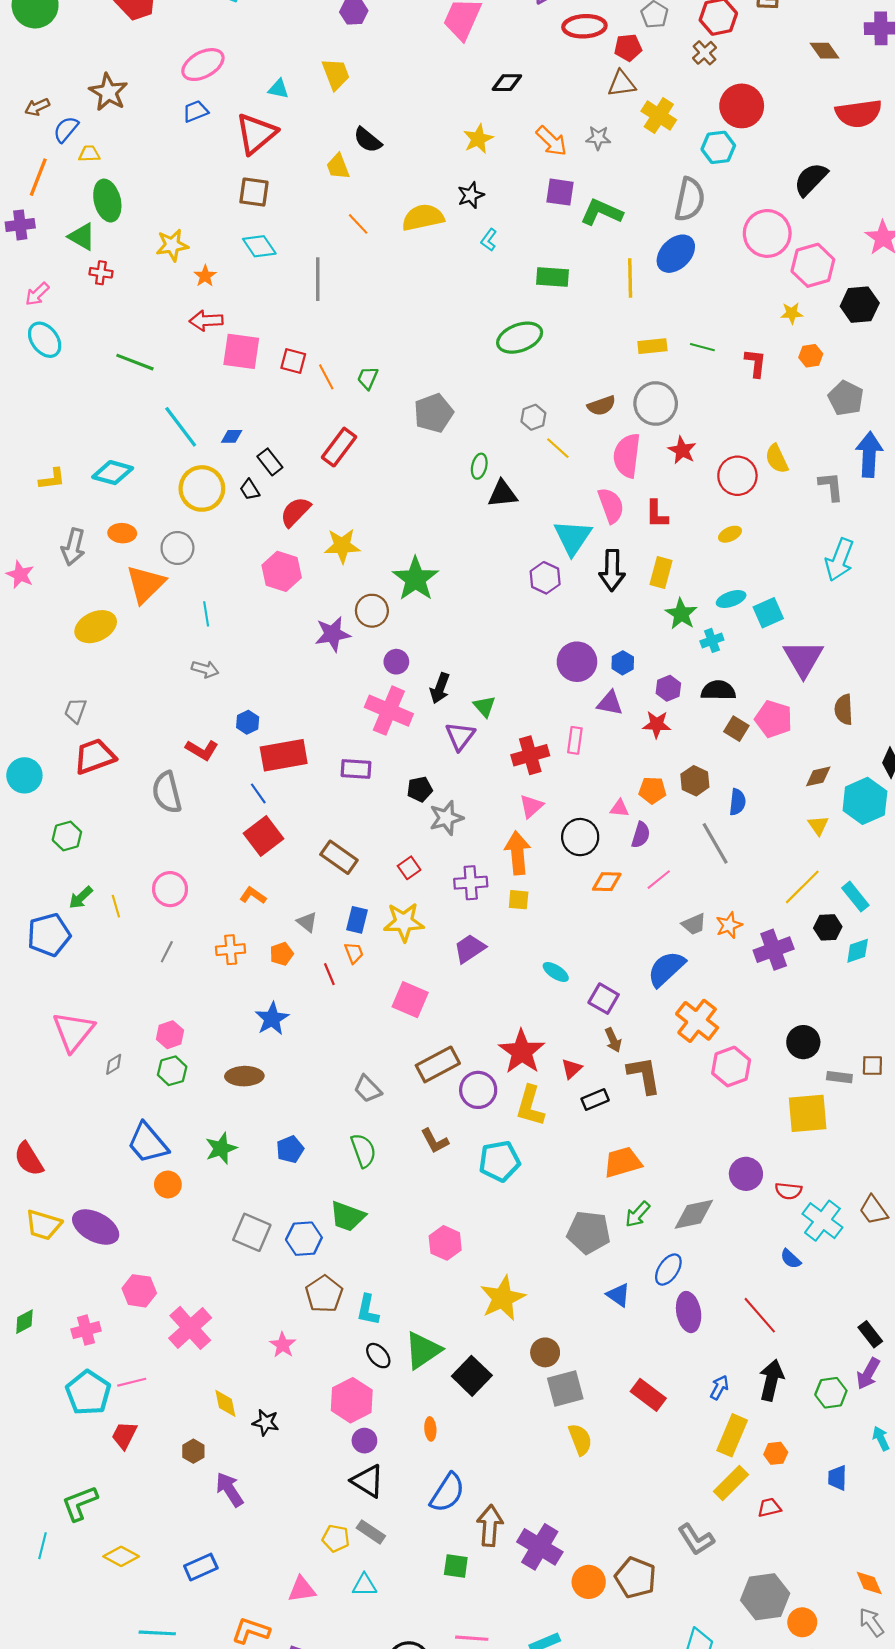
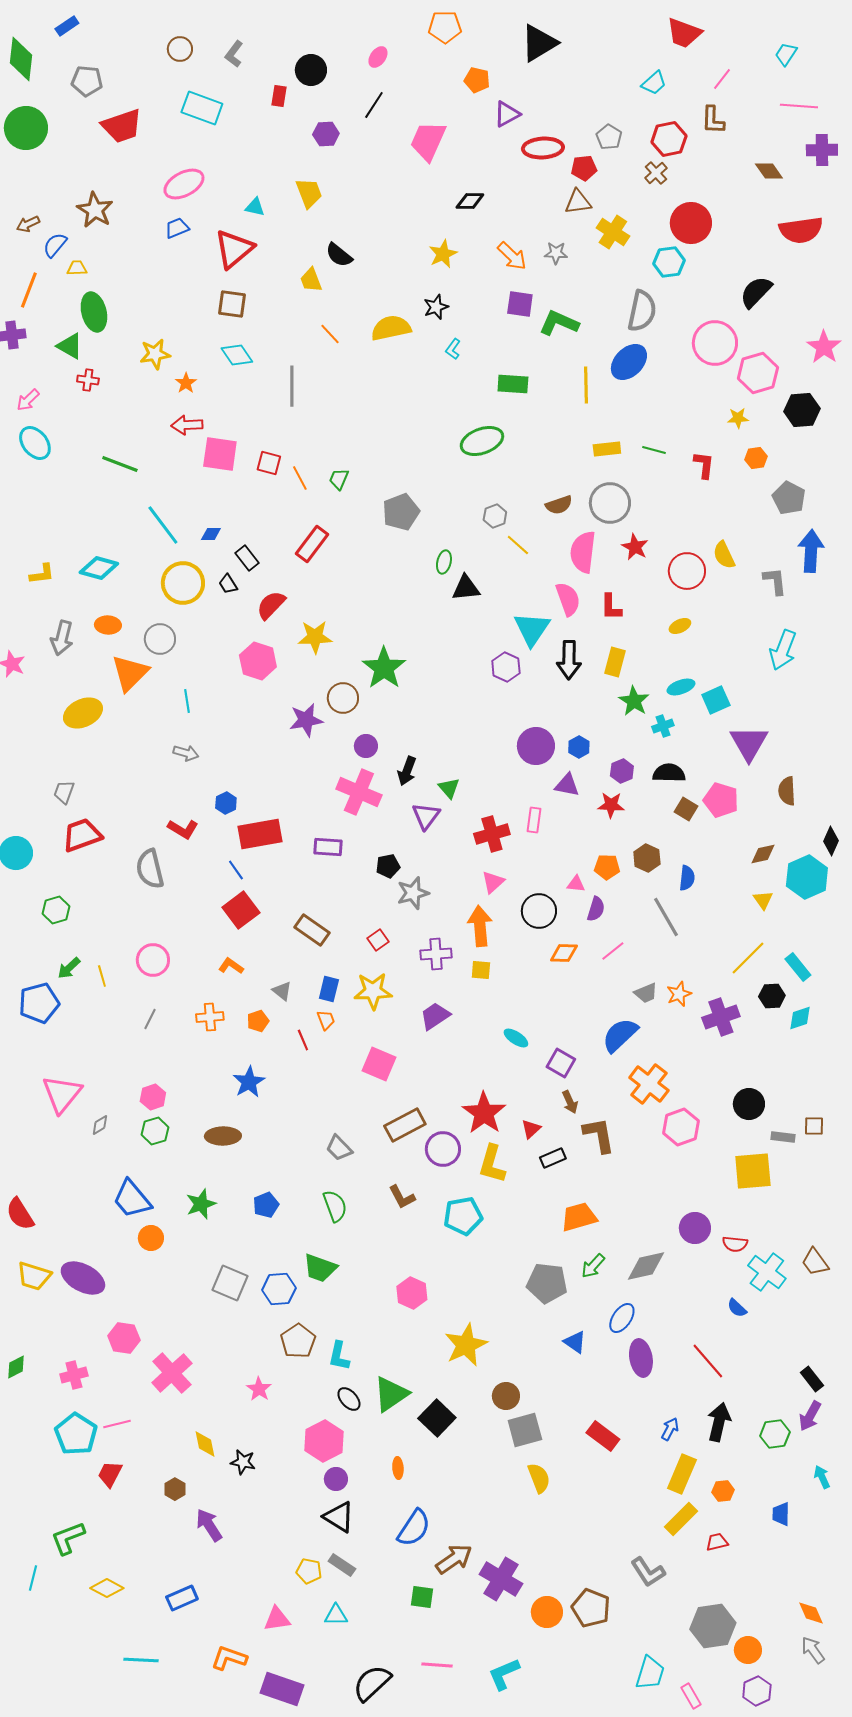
brown arrow: (490, 1526) -> (454, 1559), turned 51

